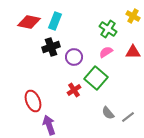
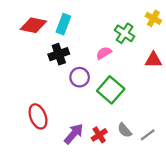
pink semicircle: (106, 52) -> (104, 53), moved
purple circle: (74, 57) -> (80, 77), moved
red cross: (74, 90) -> (99, 135), moved
purple arrow: (49, 125) -> (74, 134), moved, turned 60

